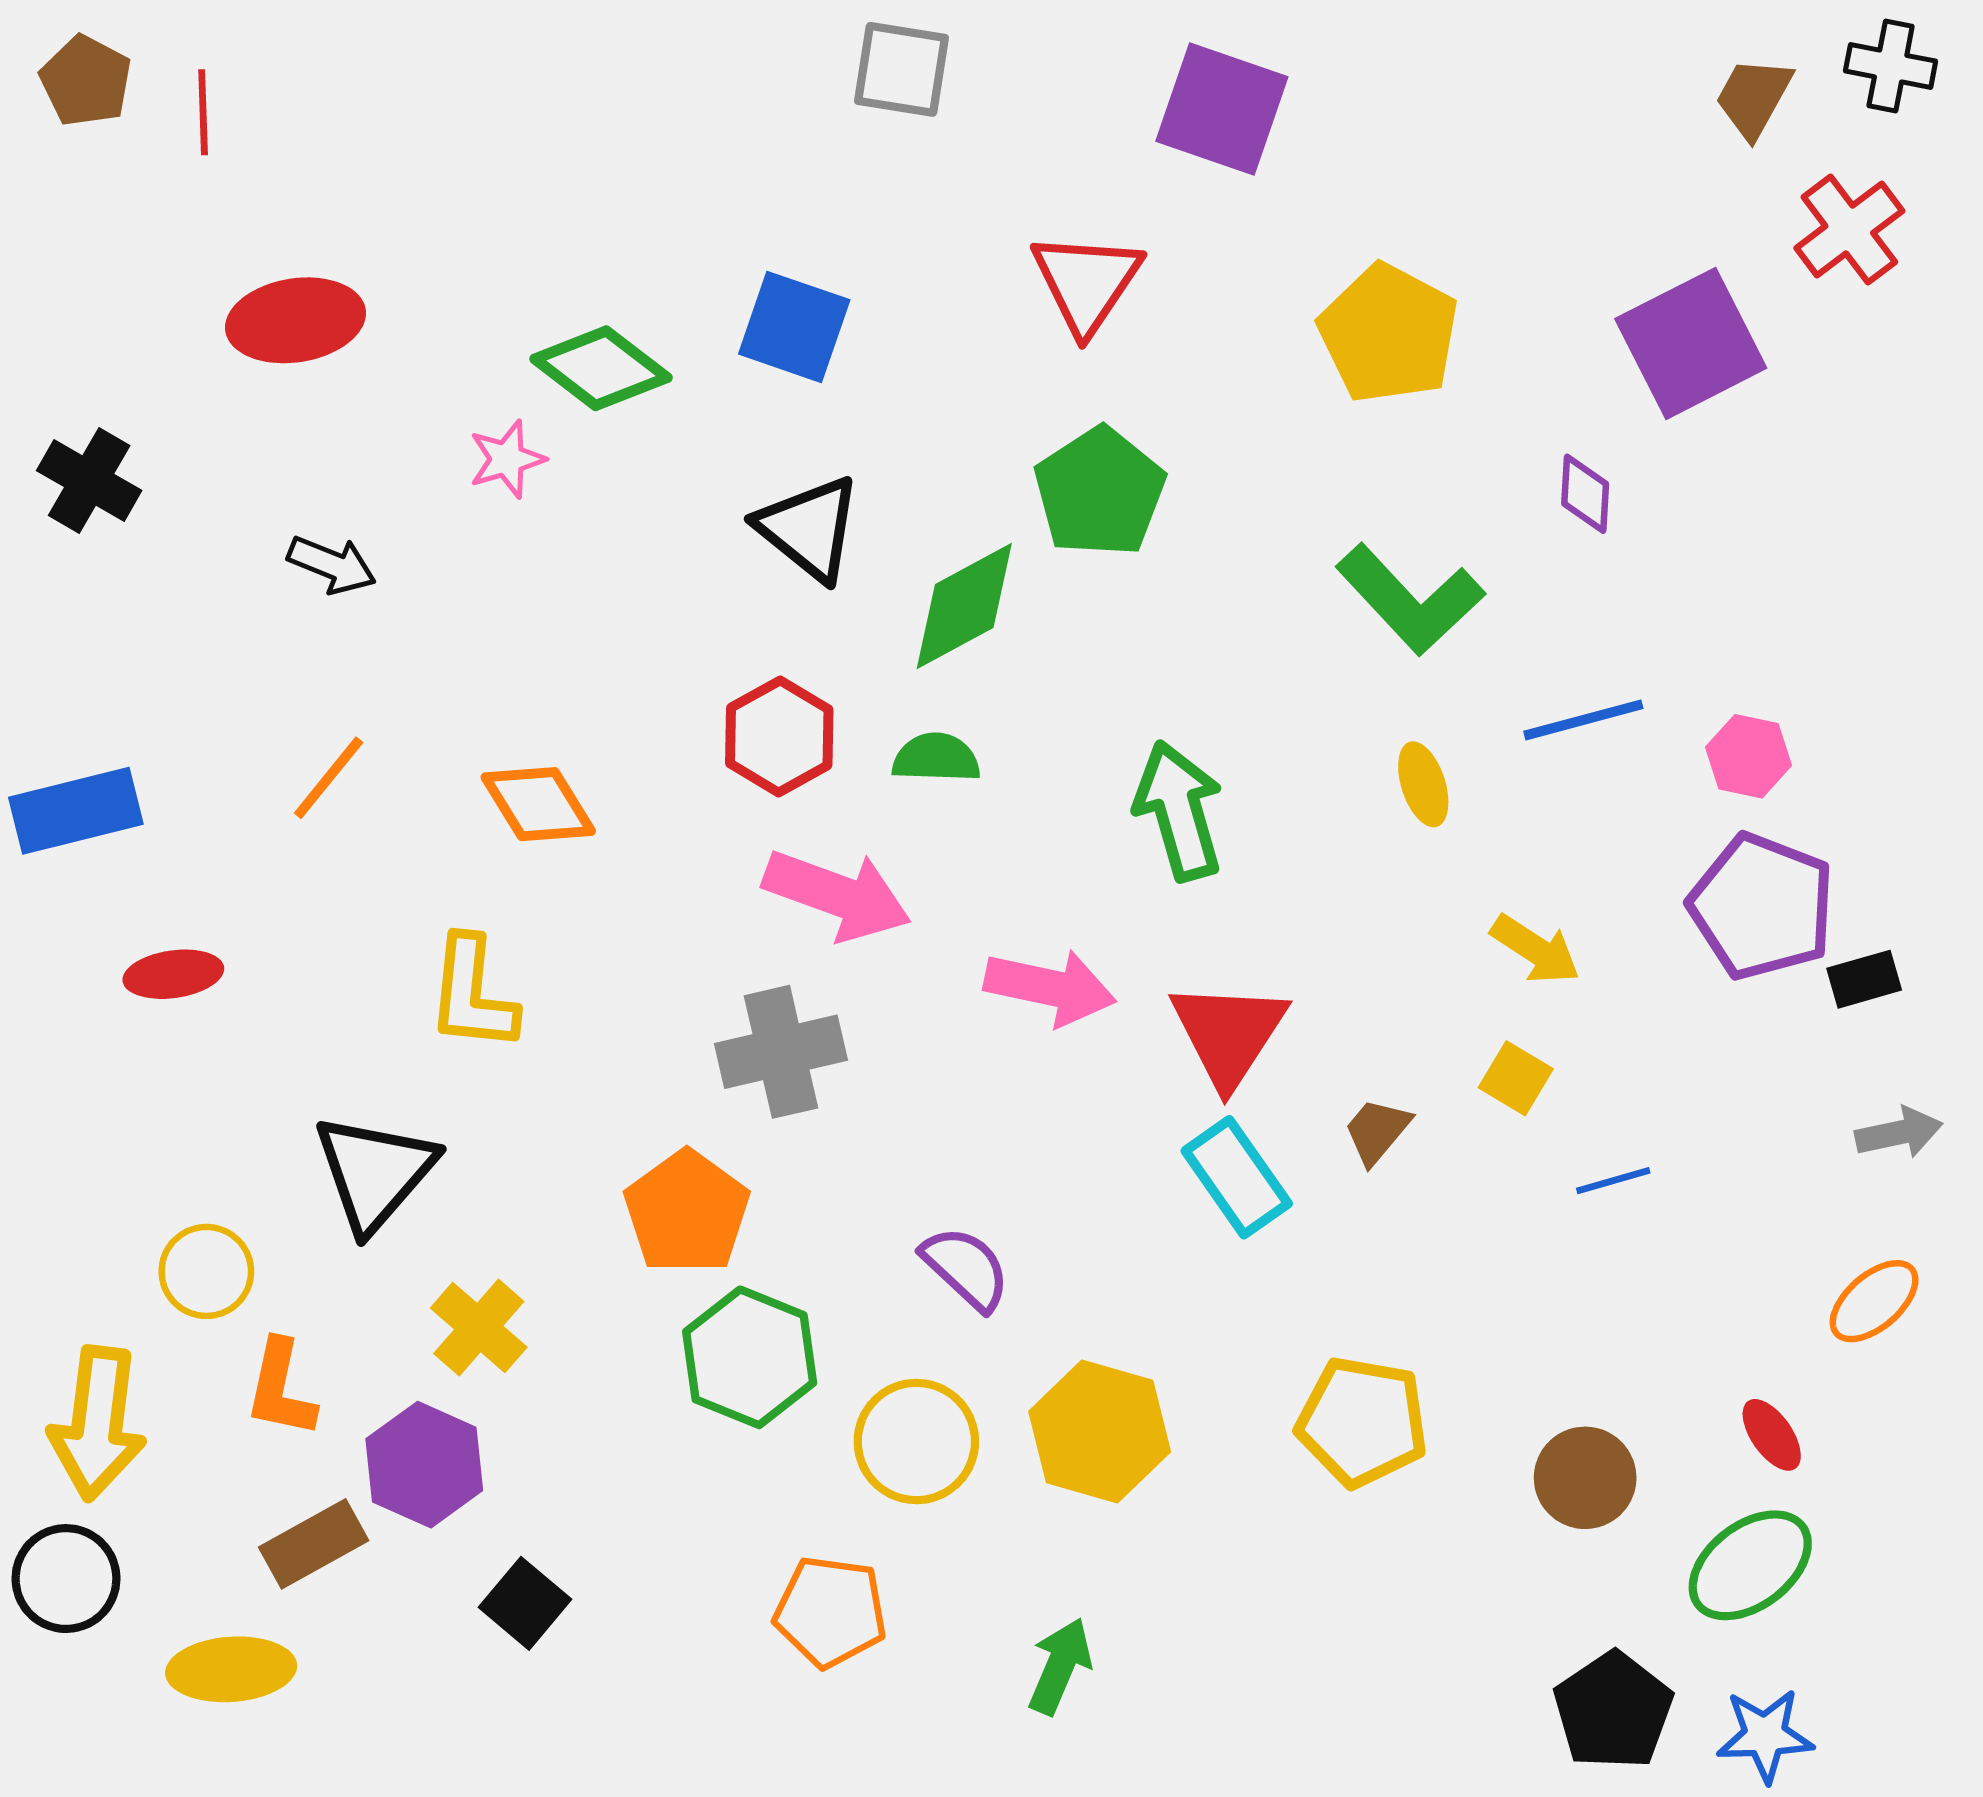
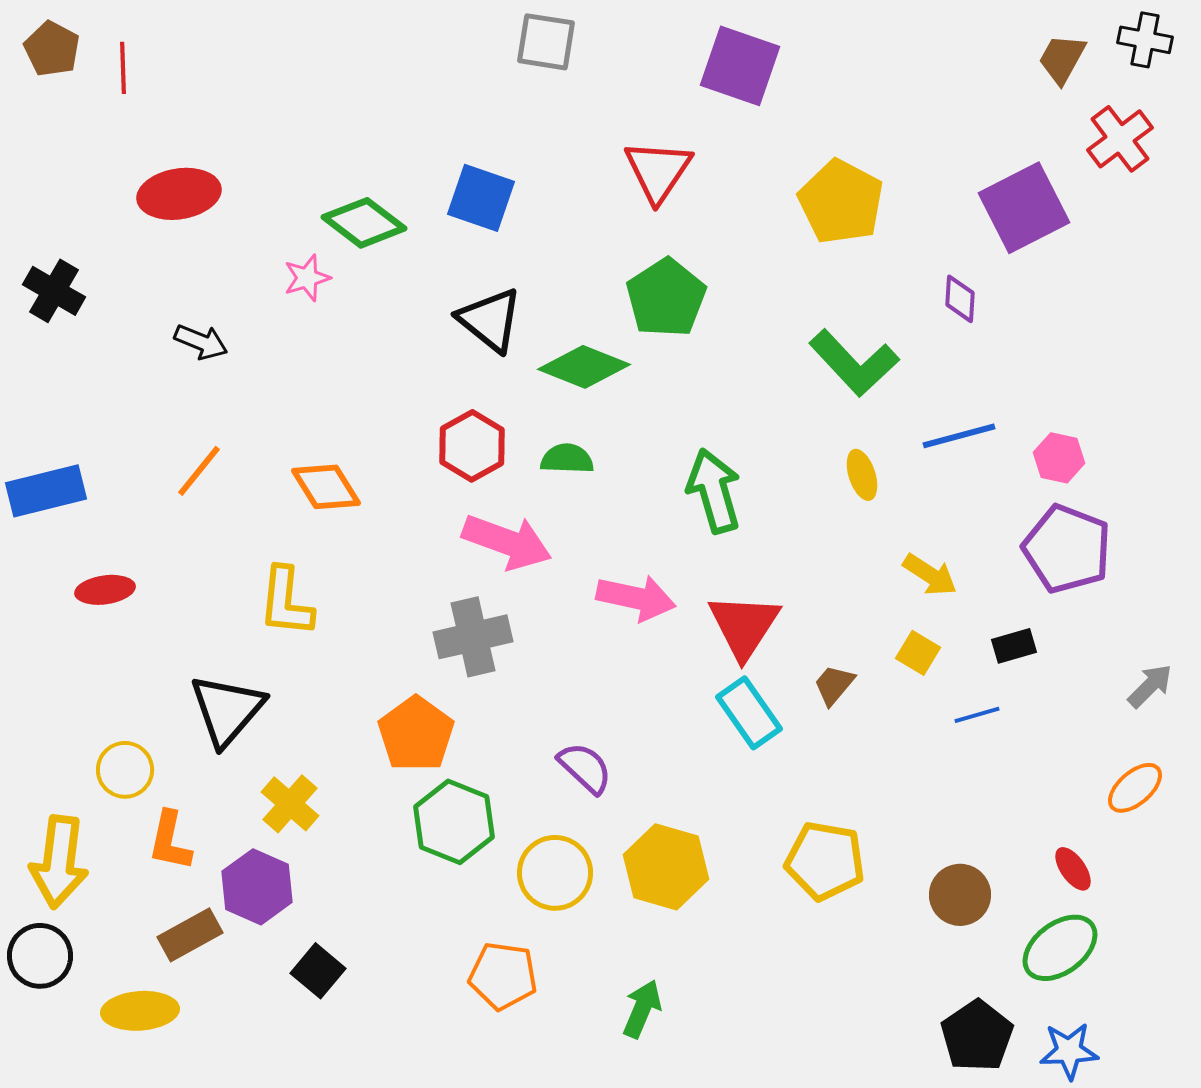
green diamond: (964, 606) -> (584, 367), turned 50
black rectangle: (1864, 979) -> (1014, 646), moved
gray arrow: (1899, 1133) -> (1150, 686), turned -33

